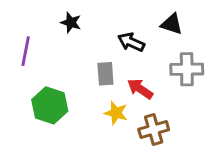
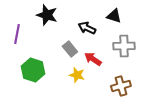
black star: (71, 23) -> (47, 15), size x1.5
gray rectangle: (105, 74) -> (70, 49), turned -35
brown cross: (154, 129) -> (121, 86), moved

